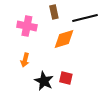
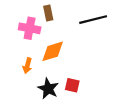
brown rectangle: (54, 12) -> (48, 13), moved
orange diamond: (64, 39) -> (53, 51), moved

